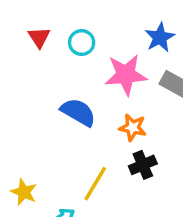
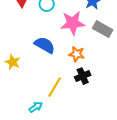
yellow star: (24, 192) -> (13, 62), moved

